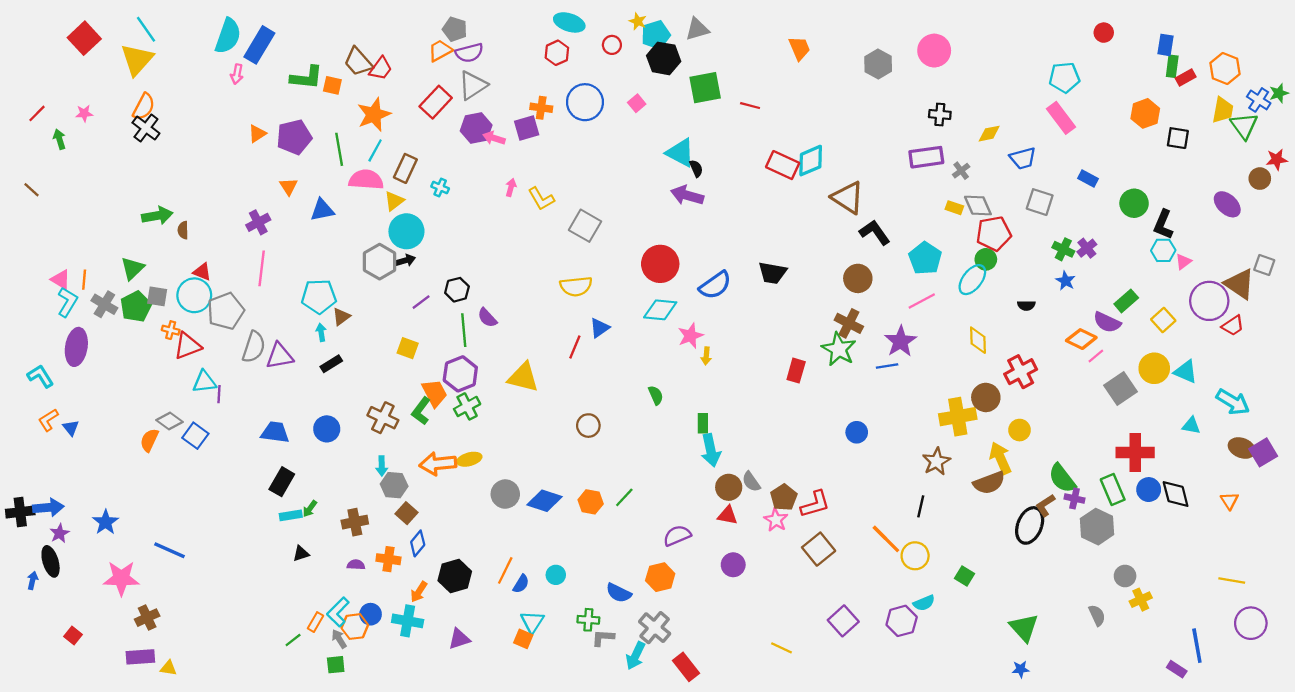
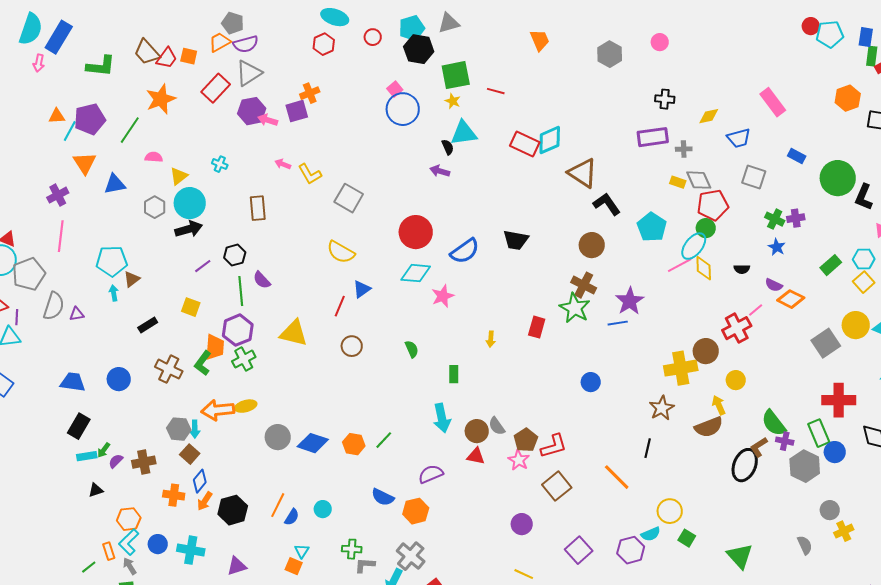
yellow star: (638, 21) -> (453, 101), moved
pink circle: (934, 51) -> (660, 42), size x0.6
cyan pentagon: (1064, 77) -> (830, 34), moved
orange square: (332, 85) -> (189, 56), moved
blue circle: (585, 102) -> (403, 109), moved
orange cross: (541, 108) -> (310, 93), turned -30
orange triangle: (257, 134) -> (57, 116), turned 30
green line: (339, 149) -> (130, 130), turned 44
cyan line: (375, 150) -> (70, 131), moved
cyan triangle: (680, 153) -> (464, 133), moved, turned -36
brown rectangle: (405, 168) -> (258, 208), moved, turned -30
gray cross: (961, 171) -> (684, 149), turned 35
pink semicircle: (366, 180) -> (154, 157), size x0.6
orange triangle: (289, 186) -> (85, 163), size x1.4
pink arrow: (511, 188) -> (283, 164), turned -84
purple arrow: (687, 195) -> (440, 171), size x0.7
green circle: (1134, 203) -> (838, 178), size x1.4
purple cross: (1087, 248) -> (796, 218), turned 30
cyan hexagon: (1163, 250) -> (864, 259), moved
black arrow: (405, 260) -> (189, 229), size x1.5
gray hexagon: (380, 262) -> (155, 207), moved, size x0.7
yellow semicircle: (576, 286) -> (341, 252), turned 36
pink line: (922, 301) -> (680, 265), moved
purple semicircle: (1107, 322) -> (774, 285), moved, size x0.7
yellow diamond: (978, 340) -> (704, 268), moved
purple triangle: (280, 356) -> (77, 314), size x0.6
yellow arrow: (706, 356) -> (491, 339), moved
pink line: (1096, 356) -> (756, 310), moved
black rectangle: (331, 364) -> (148, 325), moved
orange trapezoid: (435, 393) -> (215, 347), turned 32
purple line: (219, 394) -> (17, 317), moved
brown circle: (588, 426) -> (352, 346), moved
cyan arrow: (711, 450) -> (442, 418), moved
yellow arrow: (1000, 458) -> (719, 405), size x0.7
cyan arrow: (382, 466) -> (195, 429), moved
blue circle: (1149, 490) -> (835, 452), moved
yellow circle: (915, 556) -> (670, 511), moved
purple semicircle: (356, 565) -> (116, 461), moved, turned -49
purple circle: (733, 565) -> (522, 524), moved
green square: (964, 576) -> (687, 538), moved
orange arrow: (419, 592) -> (205, 501), moved
blue semicircle: (619, 593) -> (383, 497), moved
orange rectangle: (316, 622) -> (109, 551), turned -48
cyan triangle: (532, 622) -> (302, 551), size x0.7
orange hexagon: (355, 627) -> (129, 519), moved

